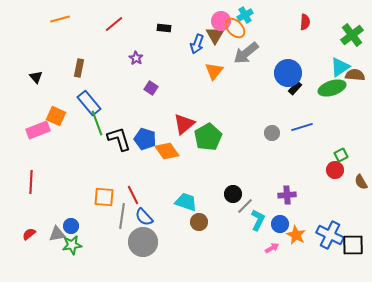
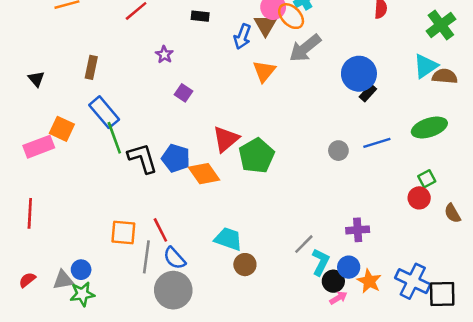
green ellipse: (332, 88) -> (429, 127), moved
black circle: (233, 194) -> (333, 281), moved

